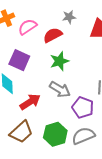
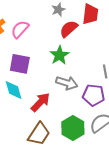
red semicircle: (53, 35) -> (69, 29), moved

